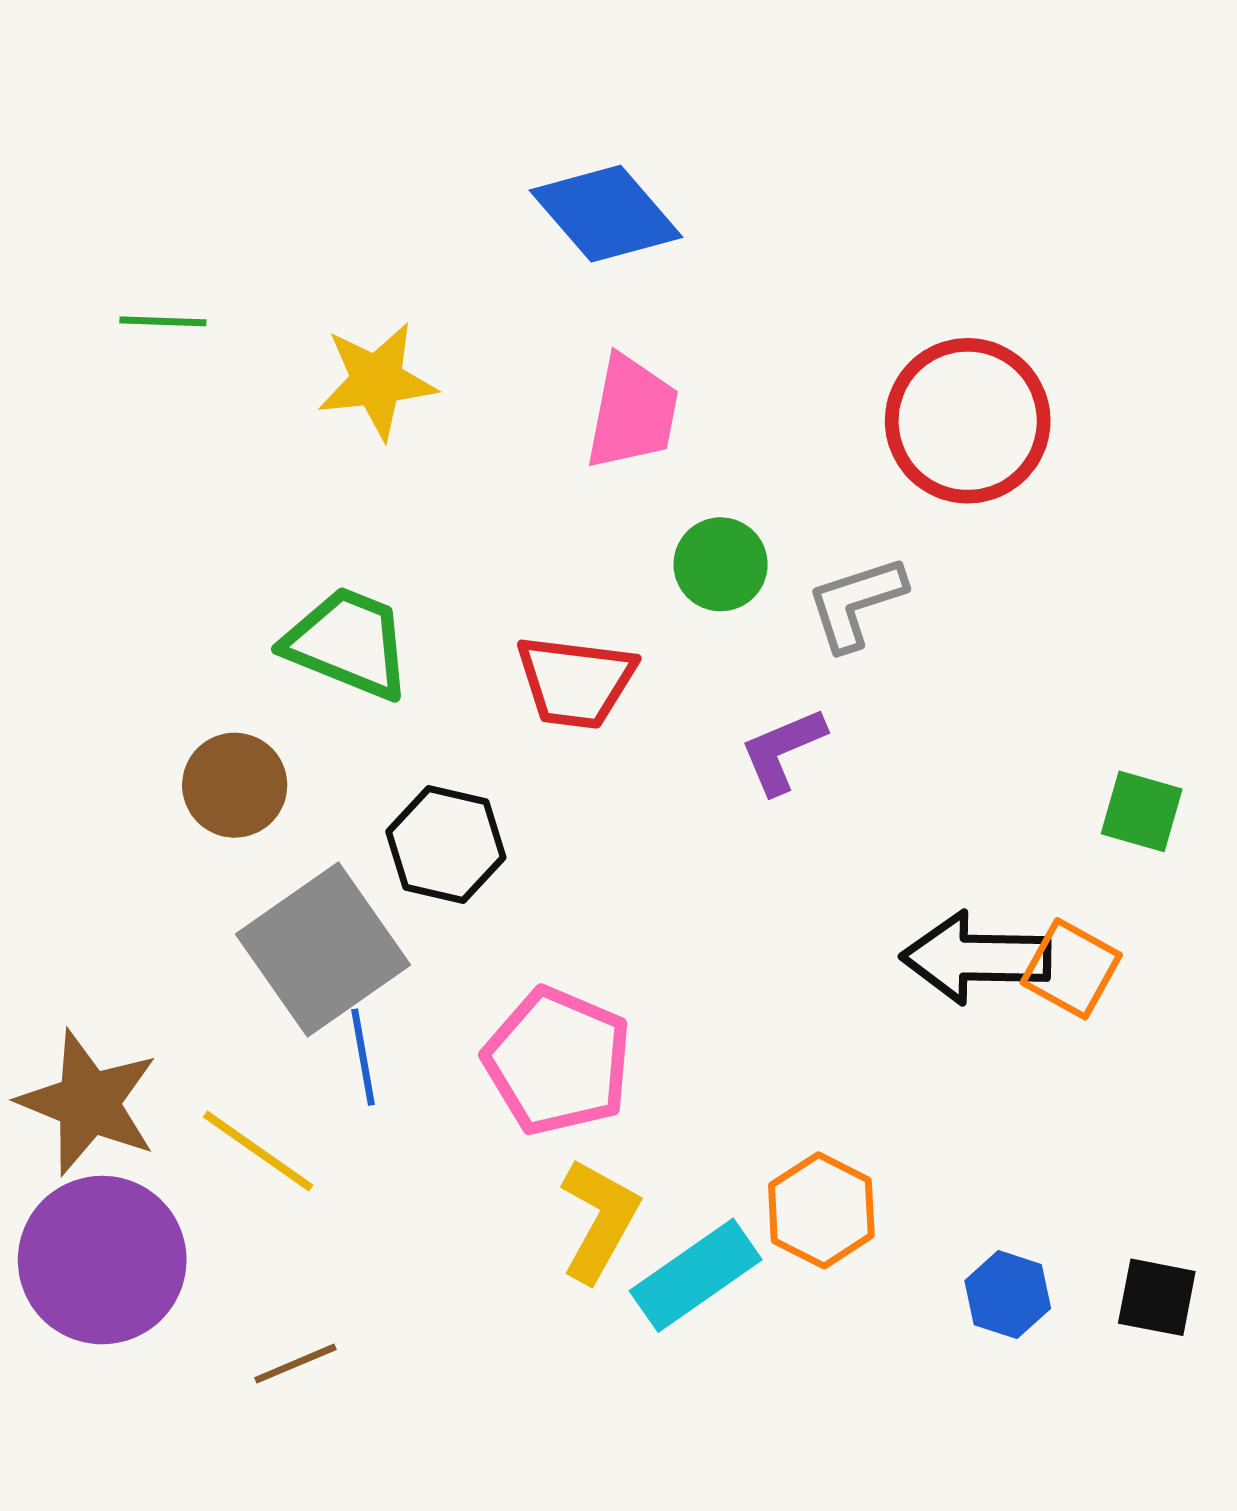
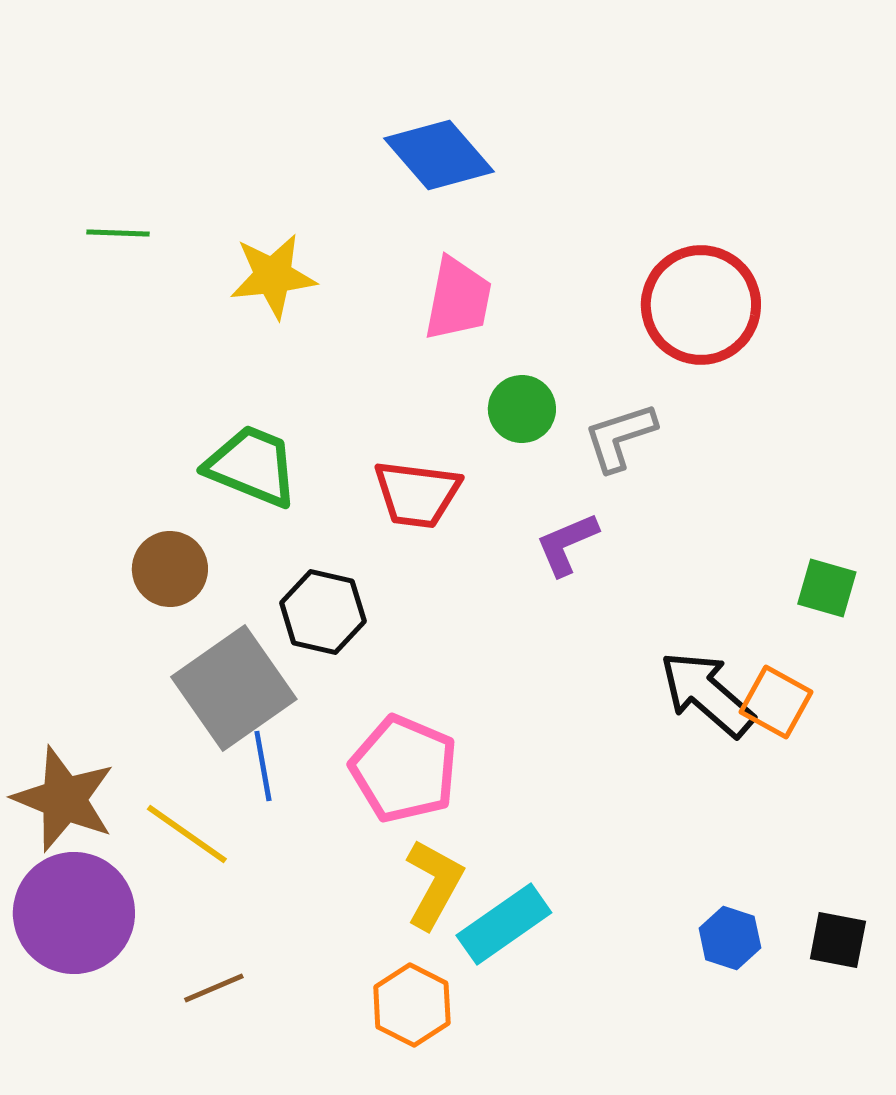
black arrow: (976, 958) -> (707, 694), turned 40
orange hexagon: (821, 1210) -> (412, 1005), moved

